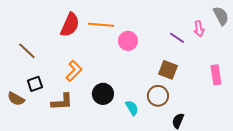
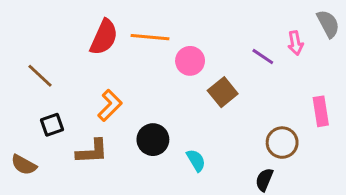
brown square: (168, 70) -> (223, 92), moved, turned 30
brown circle: (158, 96) -> (282, 143), moved
brown semicircle: (16, 99) -> (24, 165), moved

